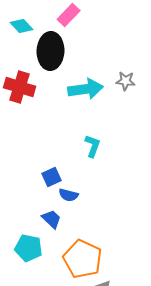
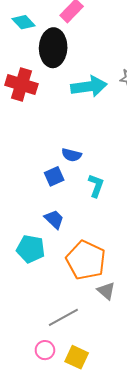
cyan L-shape: (93, 146) -> (96, 186), moved
blue semicircle: (69, 195) -> (72, 155), moved

